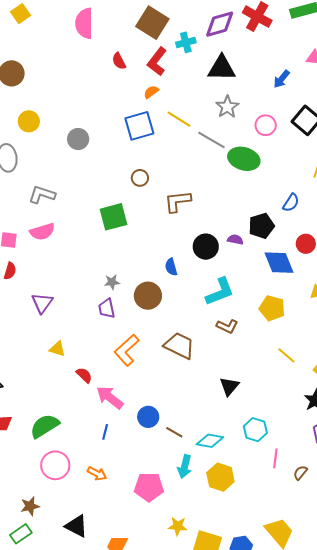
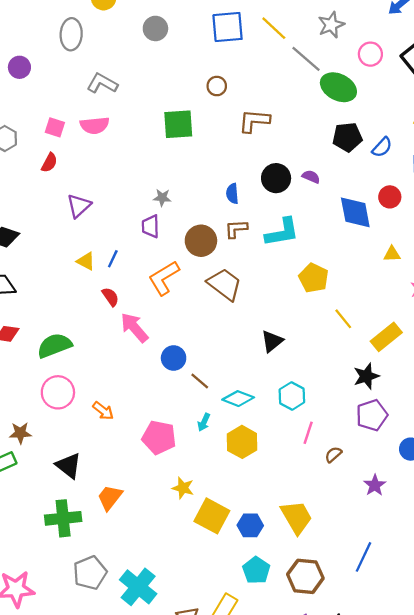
black pentagon: (261, 226) -> (347, 137), moved
brown circle: (148, 296) -> (201, 241), moved
yellow pentagon: (272, 308) -> (314, 278), moved
brown L-shape: (227, 326) -> (236, 229), moved, turned 140
blue line: (105, 432) -> (113, 259), moved
cyan arrow: (185, 467) -> (204, 422), size x0.7

